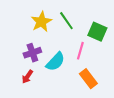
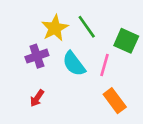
purple cross: (32, 53) -> (37, 56), moved
cyan semicircle: (55, 62) -> (74, 64), moved, turned 100

